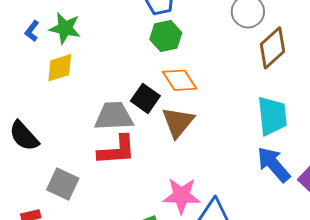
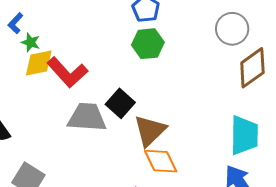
green star: (65, 28) -> (31, 42), moved, size x0.6
orange diamond: (180, 80) -> (161, 161), moved
red L-shape: (117, 150) -> (67, 72), moved, turned 45

